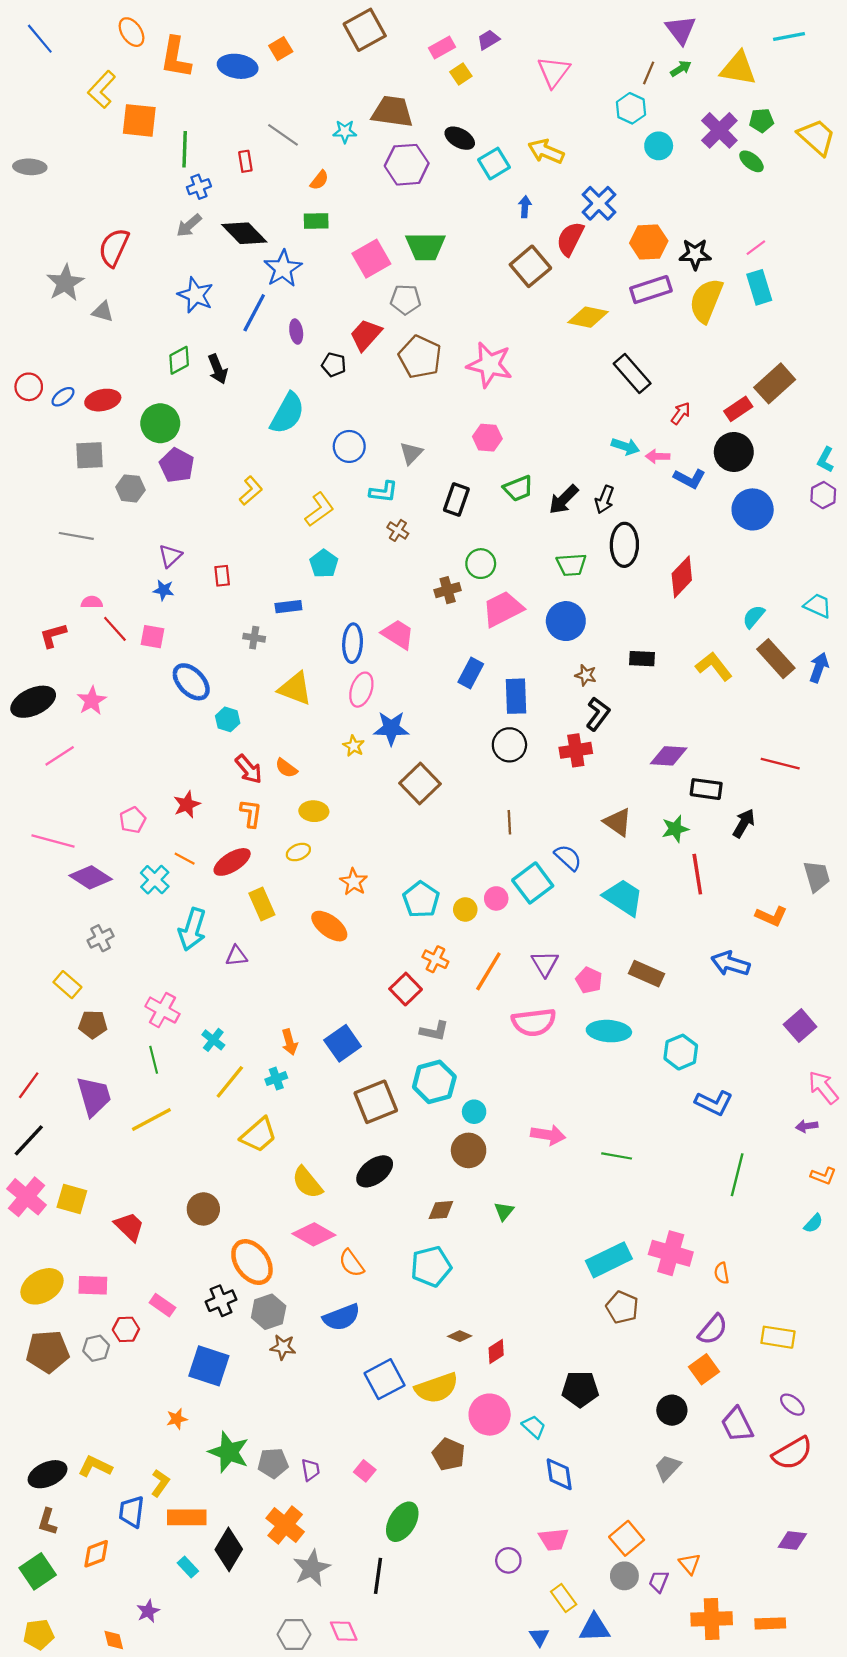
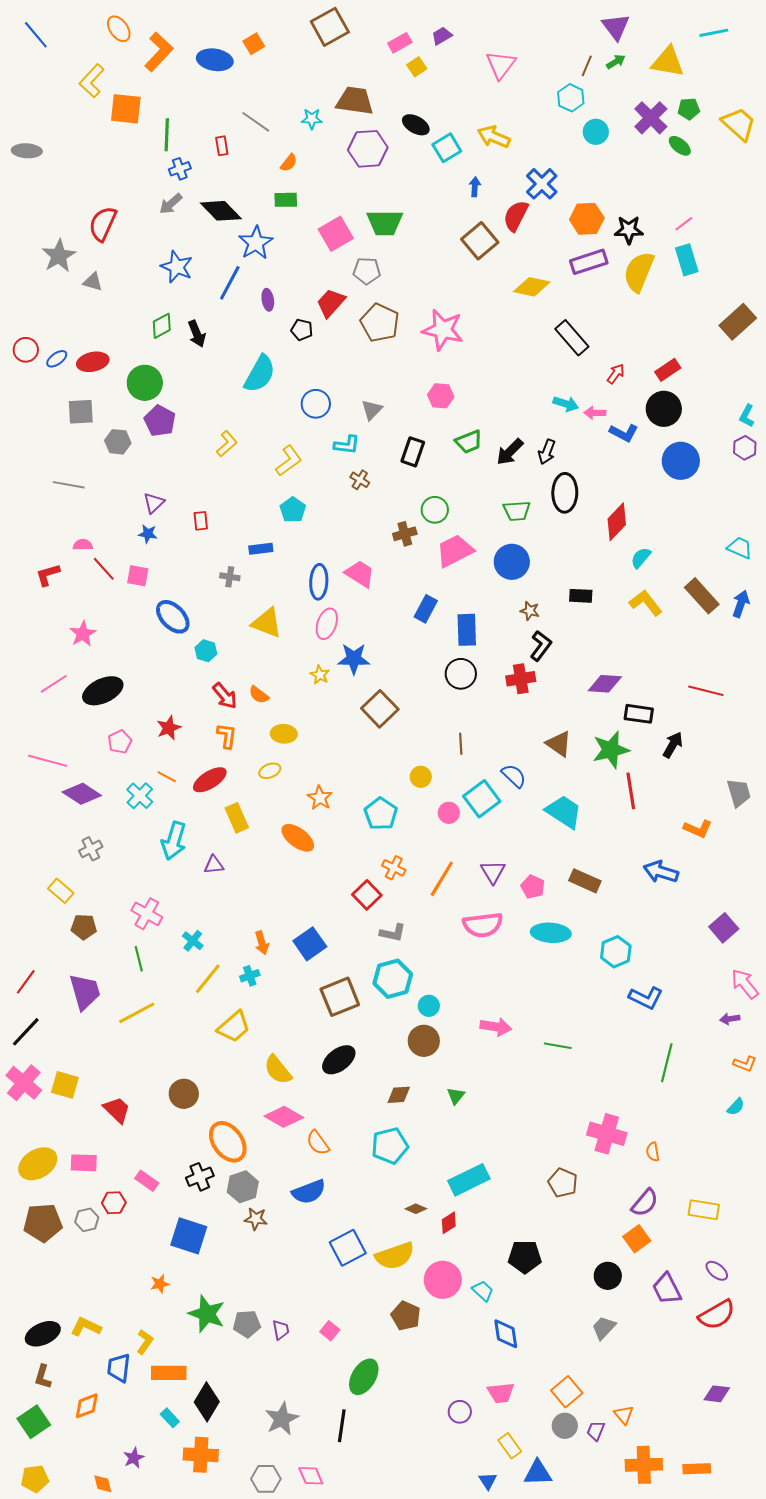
orange L-shape: (176, 57) -> (159, 52), turned -147
brown rectangle: (775, 383) -> (738, 322), moved
cyan semicircle: (754, 617) -> (641, 558), moved
black ellipse: (33, 702) -> (103, 691), moved
green star: (675, 829) -> (611, 750), size x1.5
yellow circle: (465, 909) -> (421, 777), moved
cyan rectangle: (609, 1260) -> (469, 1180), moved
orange cross: (285, 1525) -> (201, 1455), moved, turned -36

